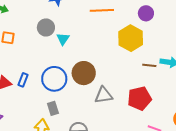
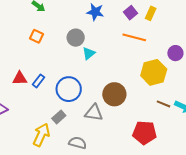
brown circle: (84, 73) -> (114, 94), moved
gray triangle: (104, 95) -> (94, 113), moved
gray rectangle: (53, 108) -> (59, 117), turned 48

